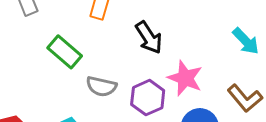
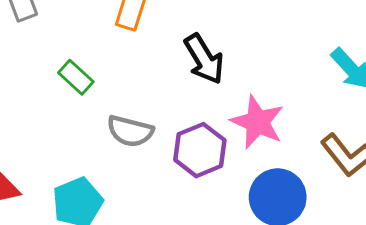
green rectangle: (65, 52) -> (76, 77), size x0.7

